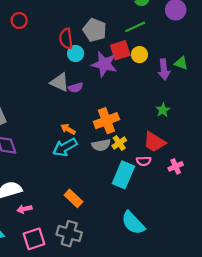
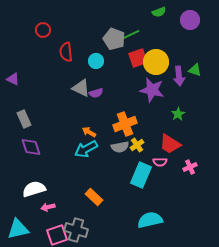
green line: (135, 27) -> (130, 35), moved
red semicircle: (66, 39) -> (66, 52), moved
yellow circle: (139, 55) -> (156, 62), size x1.6
purple star: (104, 64) -> (152, 90), moved
cyan semicircle: (133, 223) -> (150, 220), turned 120
gray cross: (69, 234) -> (76, 230), moved

